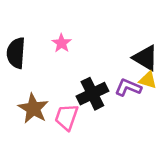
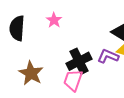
pink trapezoid: (67, 117) -> (73, 80), moved

